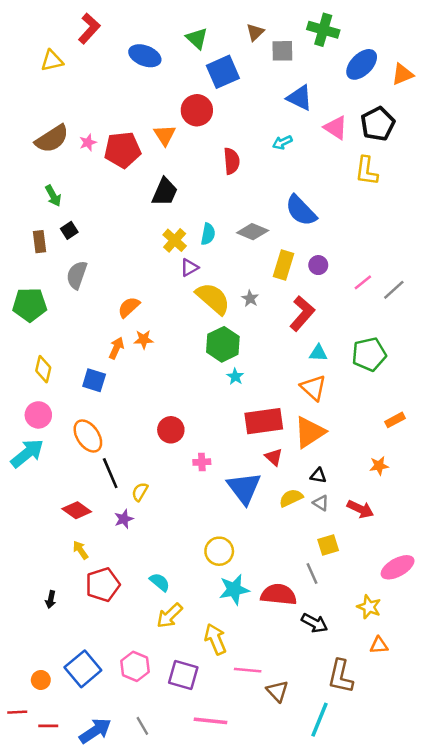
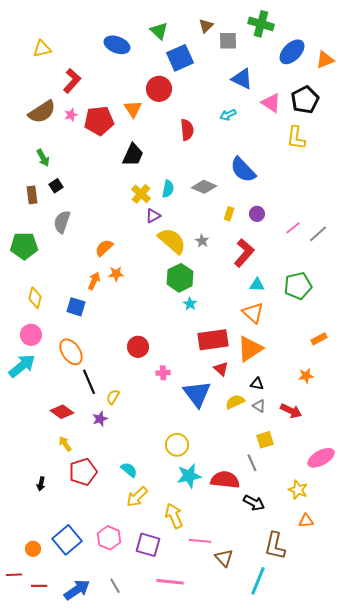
red L-shape: (89, 28) -> (72, 81), moved
yellow rectangle: (284, 265) -> (229, 214), size x0.6

